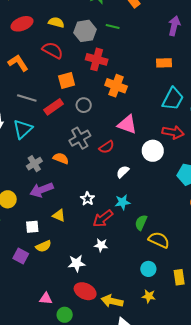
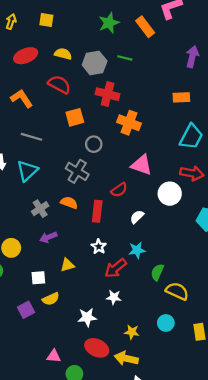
red rectangle: (54, 107) -> (97, 211), moved, turned -48
gray cross: (80, 138) -> (77, 171), moved, turned -30
purple arrow: (42, 190) -> (48, 237), size x0.7
yellow triangle: (59, 215) -> (67, 265), turned -40
purple square: (21, 256) -> (26, 310), turned 35
yellow star: (149, 296) -> (132, 332), moved

